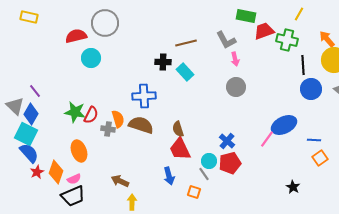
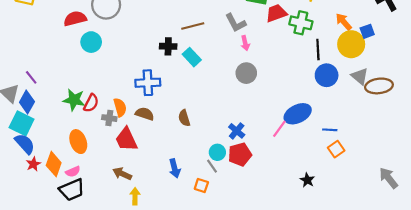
brown semicircle: (141, 125) -> (145, 114), size x0.7
red trapezoid: (180, 149) -> (126, 139), moved

